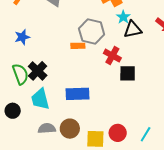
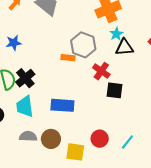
red circle: (118, 133) -> (100, 139), moved
cyan line: (146, 134) -> (127, 142), moved

